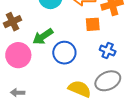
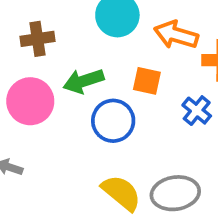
orange square: (93, 24) -> (147, 81), moved
blue cross: (108, 51) -> (197, 111), moved

